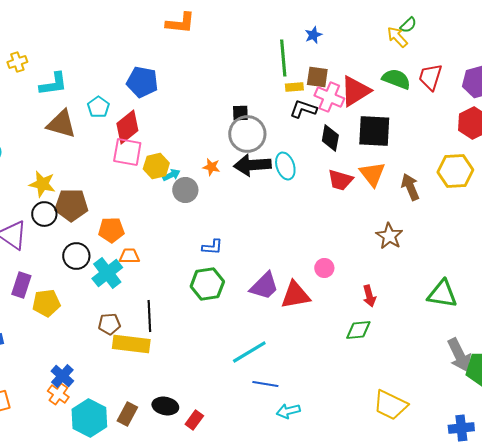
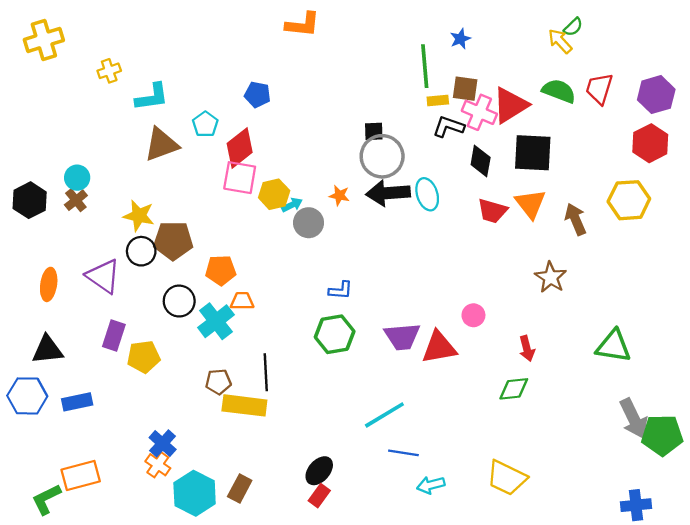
blue pentagon: (142, 82) -> (257, 95), size x0.7
brown triangle: (61, 124) -> (161, 144), turned -36
purple trapezoid: (264, 286) -> (402, 337), turned 40
yellow trapezoid: (390, 405) -> (507, 478), moved
black ellipse: (165, 406) -> (319, 471), moved, turned -60

